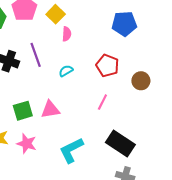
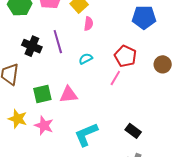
brown circle: (141, 81) -> (163, 64), moved
pink line: (102, 102) -> (115, 78), moved
black rectangle: (120, 143) -> (133, 131), size x0.6

